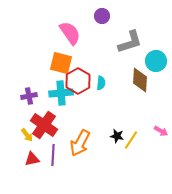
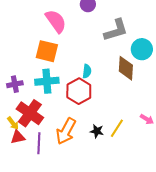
red hexagon: (78, 81) -> (79, 91), moved
black star: (117, 136) -> (97, 131), moved
red triangle: (32, 159) -> (18, 137), moved

